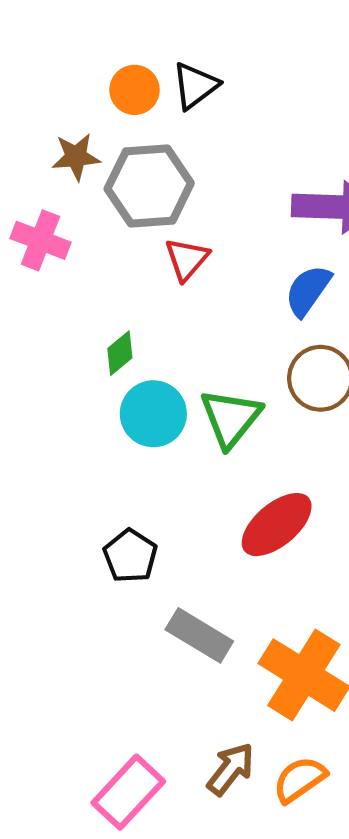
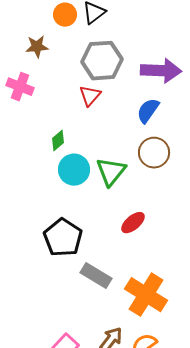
gray hexagon: (149, 186) -> (102, 61), moved
red ellipse: (277, 525) -> (133, 223), size x0.7
black pentagon: (130, 556) -> (63, 238), size x1.5

